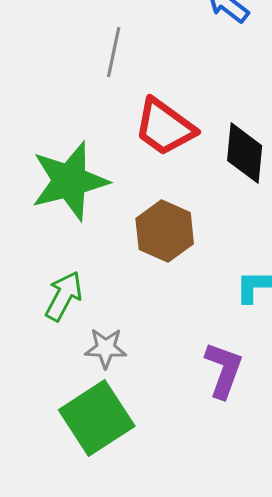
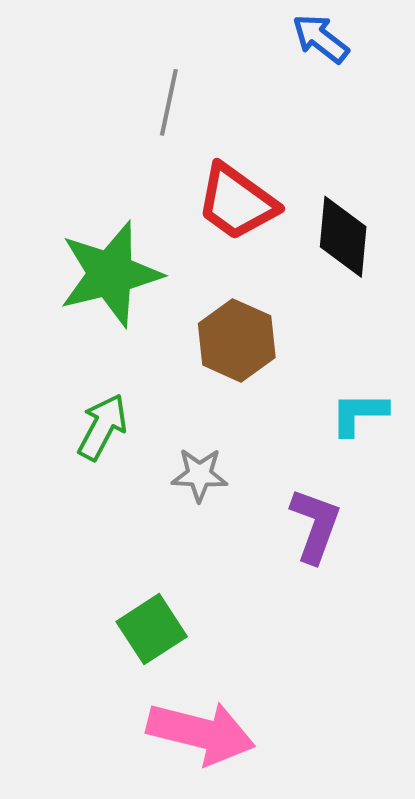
gray star: (106, 348) -> (199, 475), moved
green square: (97, 418) -> (152, 629), moved, size x0.7

